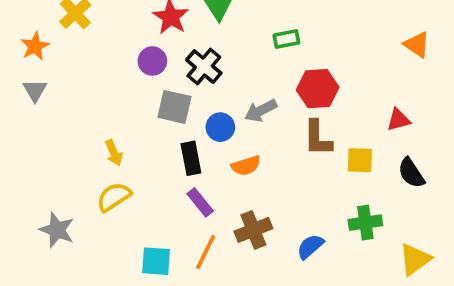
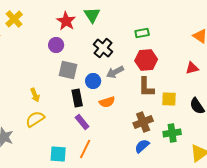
green rectangle: (286, 39) -> (142, 33), moved
black cross: (204, 67) -> (103, 48), moved
red triangle: (398, 120) -> (192, 68), moved
brown cross: (253, 230) -> (143, 122), moved

